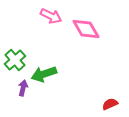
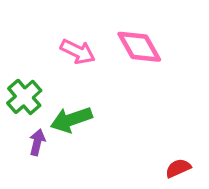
pink arrow: (51, 16) -> (78, 52), moved

